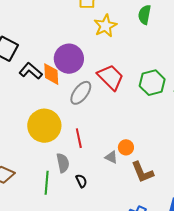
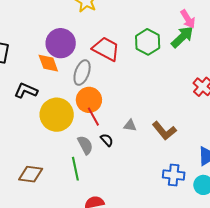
black L-shape: (31, 71) -> (26, 91), moved
orange circle: (126, 147) -> (89, 100), moved, size x1.6
black semicircle: (81, 181) -> (107, 140), moved

